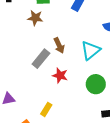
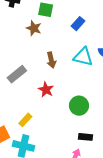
cyan triangle: (91, 50) -> (83, 57), moved, turned 40
gray rectangle: (41, 59) -> (17, 74), moved

